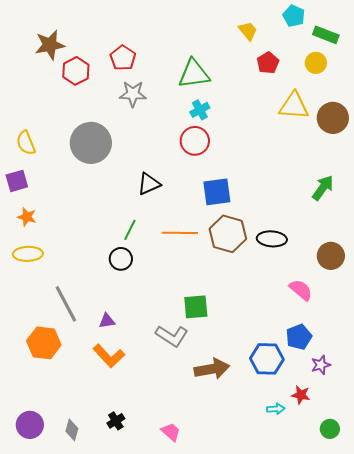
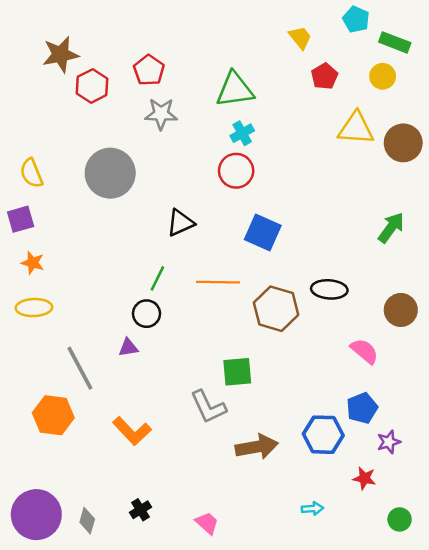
blue square: (217, 192) -> (263, 232), turned 32
brown hexagon: (228, 234) -> (276, 309), moved
purple triangle: (107, 321) -> (128, 348), moved
gray L-shape: (172, 336) -> (208, 407), turned 32
cyan arrow: (276, 409) -> (312, 509), moved
purple circle: (30, 425) -> (36, 515), size x1.5

